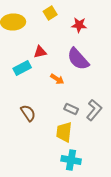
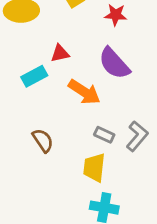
orange arrow: (57, 79) -> (84, 92), size x1.6

